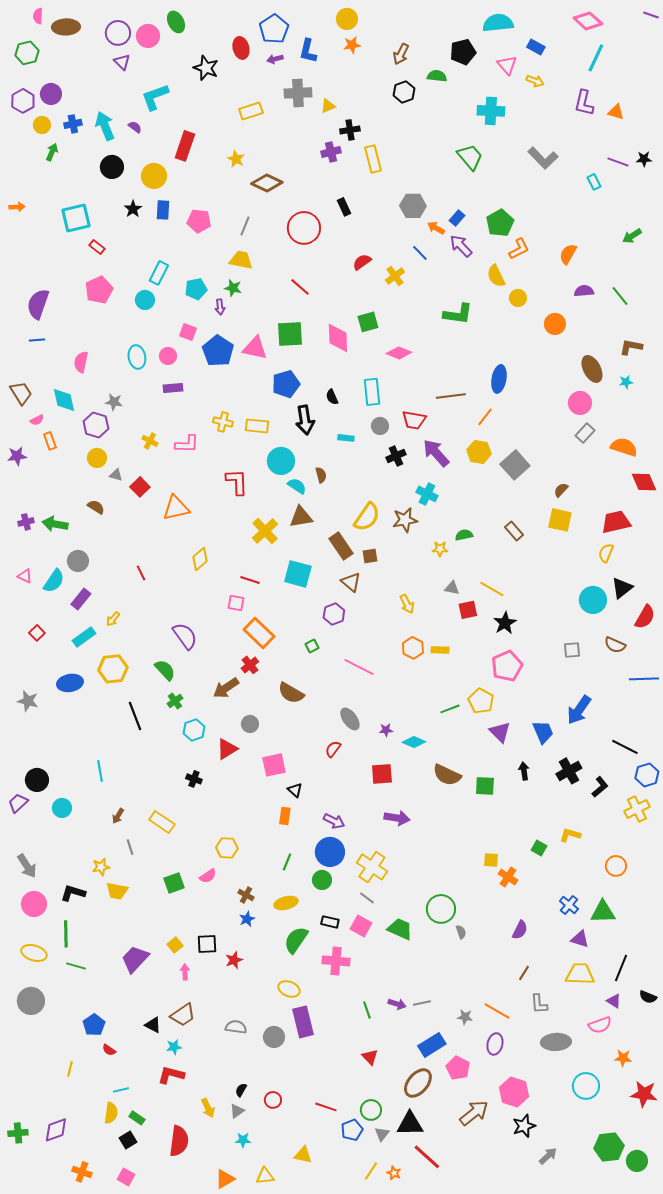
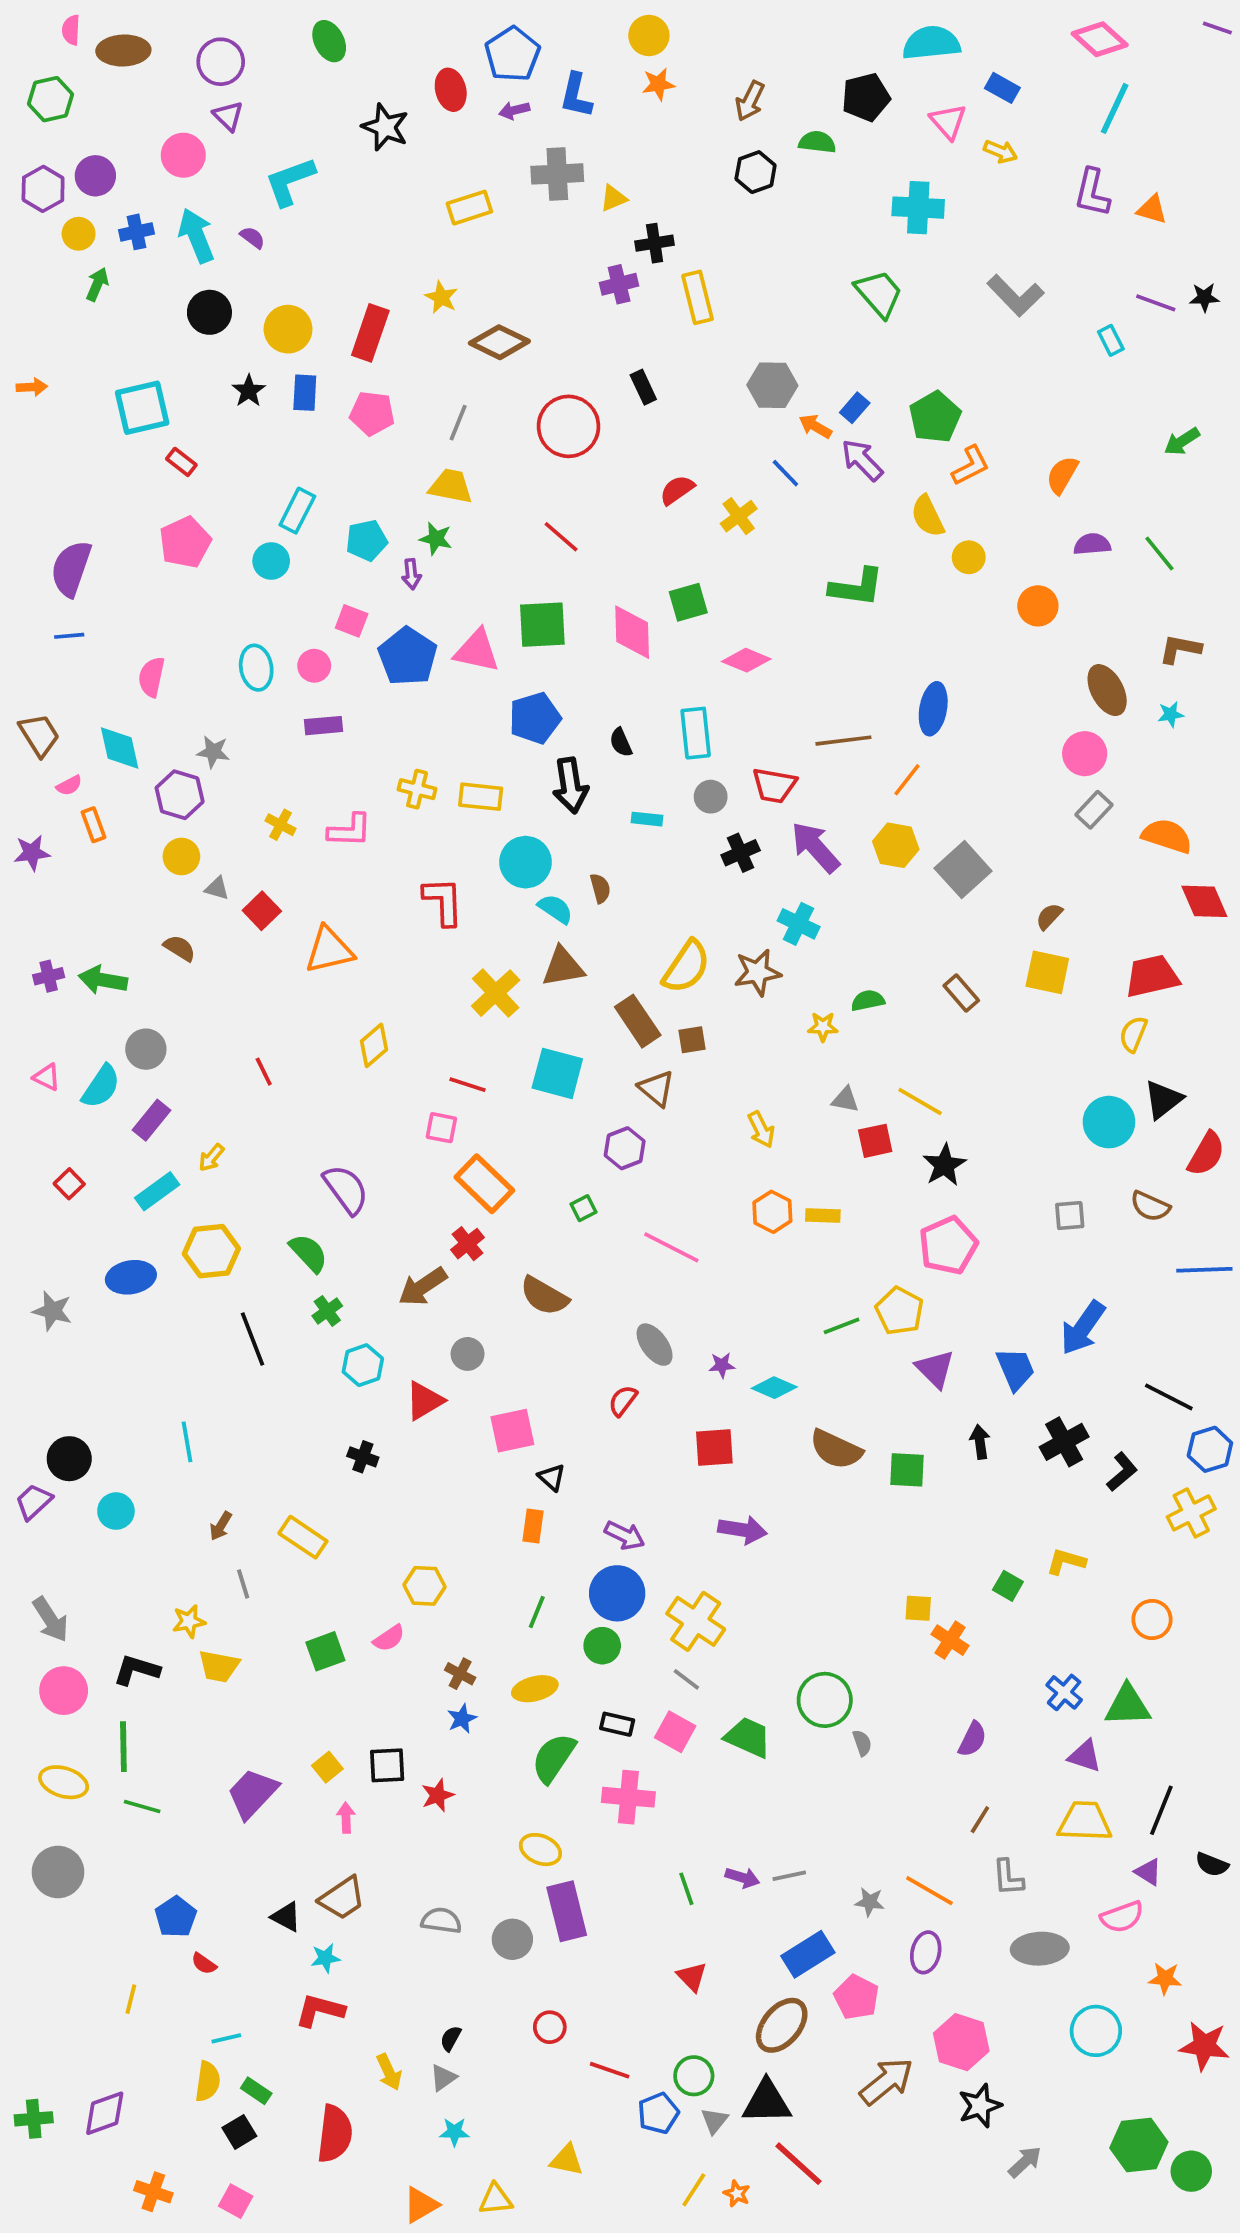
pink circle: (148, 36) -> (183, 155), moved
red rectangle: (185, 146) -> (370, 333), moved
red circle: (273, 1100) -> (550, 2027), moved

